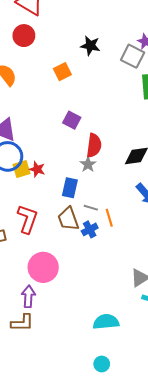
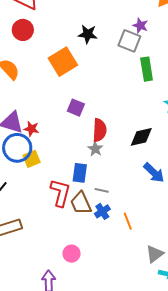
orange square: (62, 72) -> (63, 62), size x1.6
red star: (37, 169) -> (31, 129), moved
orange line: (109, 218) -> (128, 221), moved
red L-shape: (27, 219) -> (60, 193), moved
pink circle: (43, 267) -> (72, 254), moved, size x0.6

